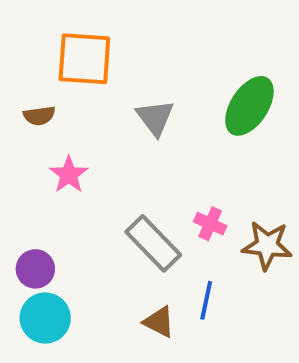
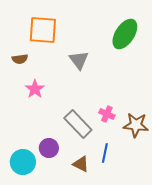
green ellipse: (249, 106) -> (125, 34), moved
purple circle: (35, 269) -> (49, 148), moved

